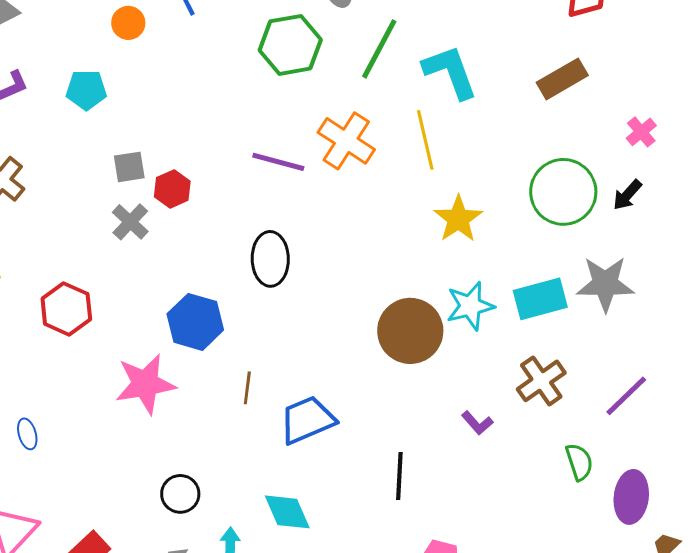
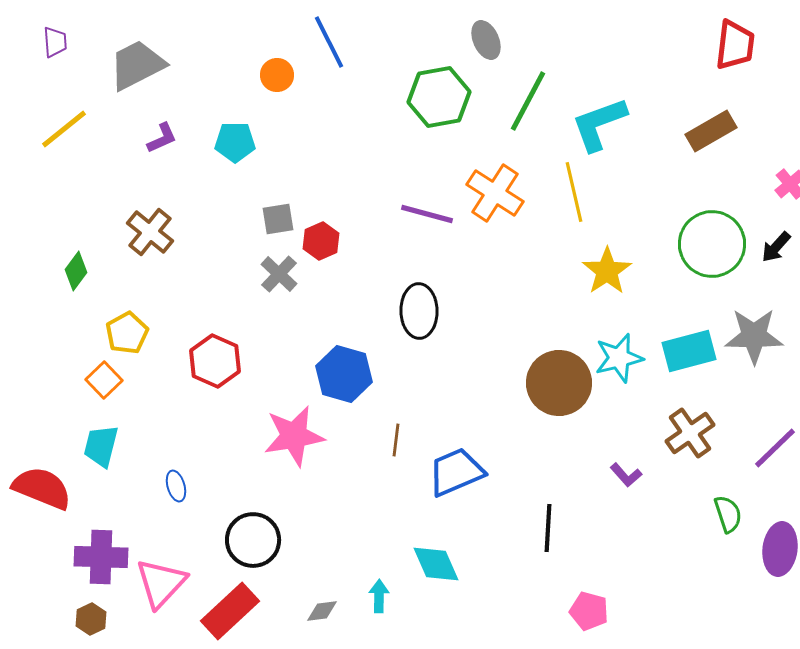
cyan L-shape: (450, 72) -> (599, 124), turned -90
black circle: (180, 494) -> (253, 540), moved, size x1.4

